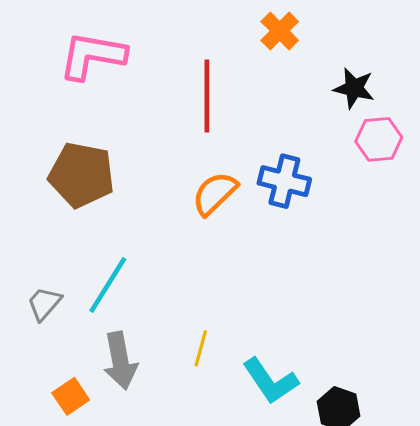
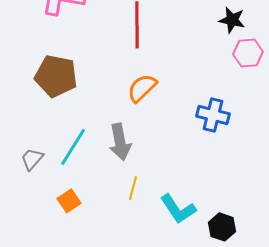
blue cross: (284, 181) -> (213, 115), moved
gray arrow: (120, 361) -> (120, 142), moved
orange square: (71, 396) -> (69, 201), moved

